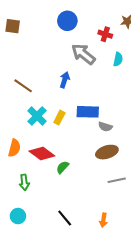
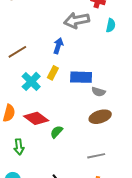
gray arrow: (83, 54) -> (77, 20), turned -50
brown line: (23, 86) -> (17, 52), turned -66
yellow rectangle: (59, 118) -> (53, 73), moved
gray line: (117, 180) -> (96, 156), moved

